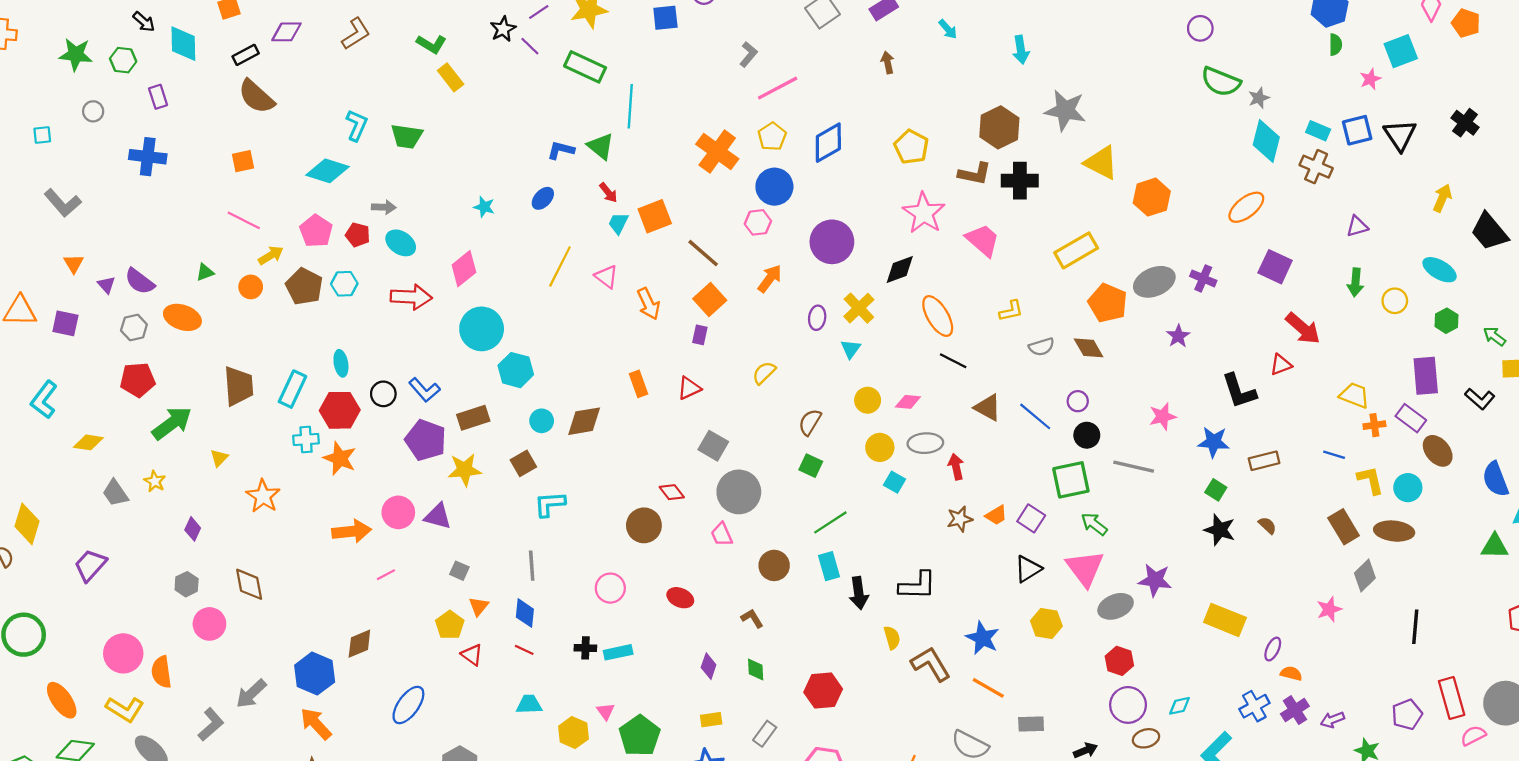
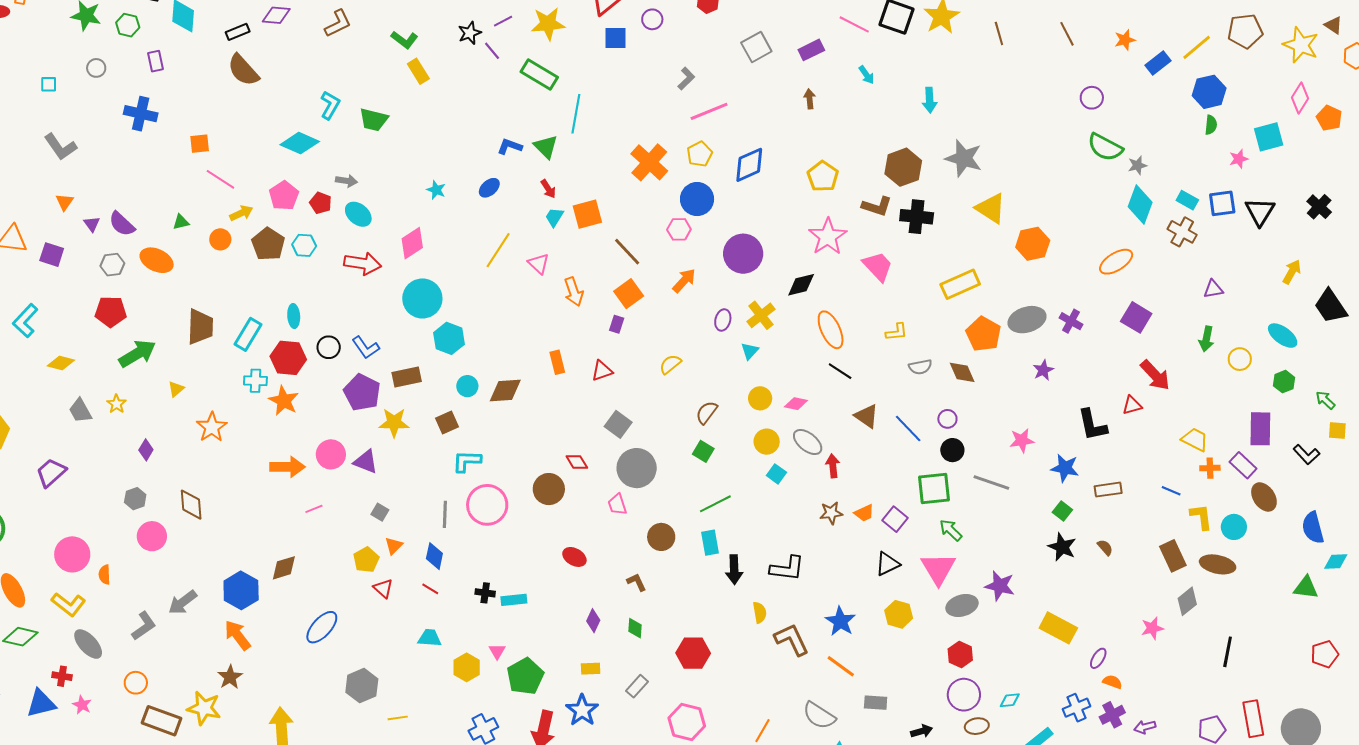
orange square: (243, 161) -> (200, 144), moved
gray ellipse: (925, 443) -> (808, 442), turned 36
pink circle: (610, 588) -> (487, 505), moved, size x1.5
orange semicircle: (161, 672) -> (105, 575), size x0.7

